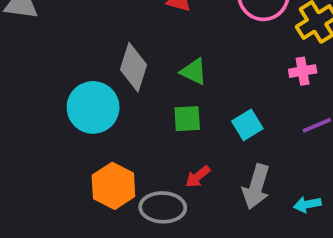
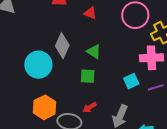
pink cross: (303, 71) -> (151, 58), size x1.6
cyan square: (247, 125) -> (131, 81), moved

